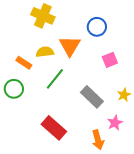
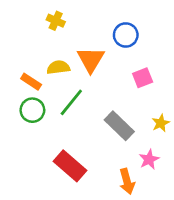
yellow cross: (43, 16) -> (56, 21), size x0.6
green circle: (14, 89) -> (32, 110), moved

